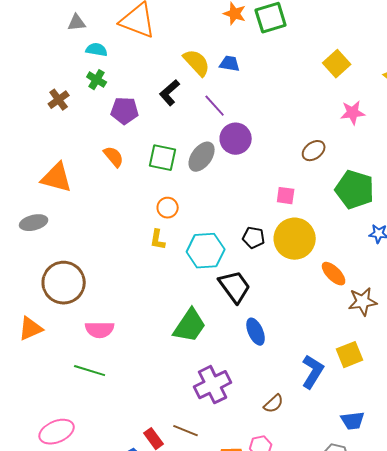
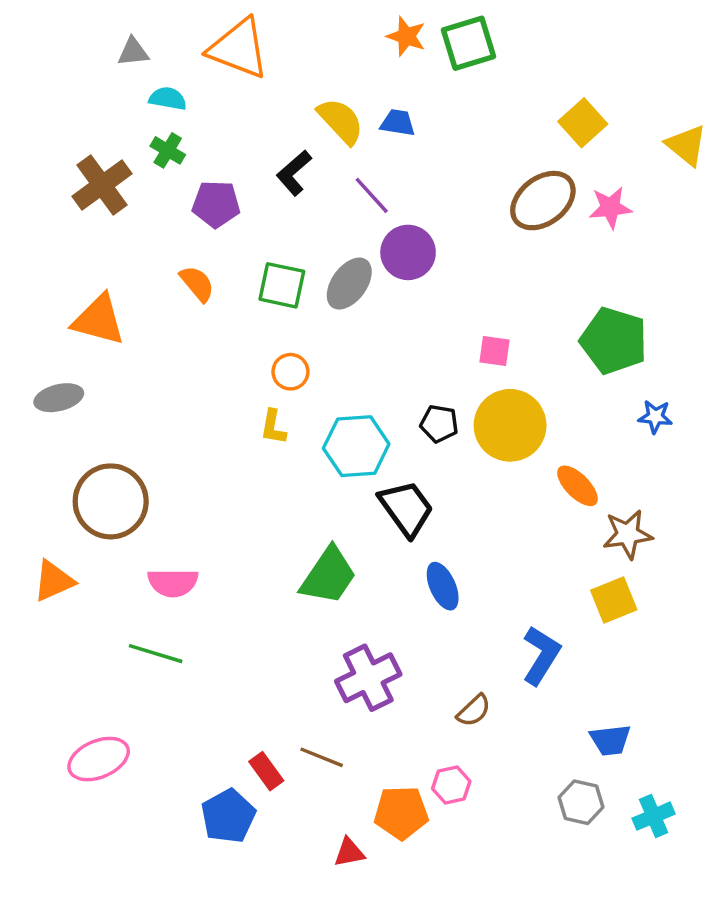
brown cross: (59, 100) -> (102, 185), size x1.6
brown ellipse: (314, 151) -> (543, 201), moved, size x1.6
yellow square: (350, 355) -> (614, 600), moved

